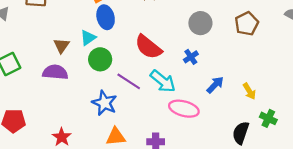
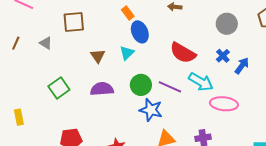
brown triangle: (62, 46) -> (98, 56), moved
green circle: (100, 59) -> (141, 85), moved
blue arrow: (215, 85) -> (242, 66), moved

